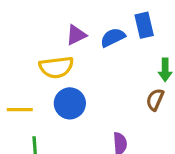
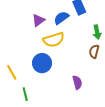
yellow semicircle: (56, 67) -> (54, 40), moved
yellow line: (20, 110) -> (12, 72), turned 70

